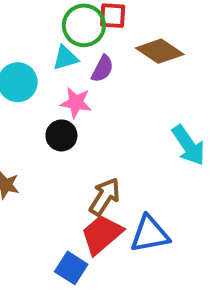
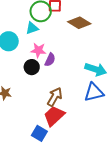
purple semicircle: (103, 69) -> (50, 60), moved
cyan arrow: (188, 145) -> (96, 69), turned -35
blue triangle: (150, 234) -> (94, 92), moved

